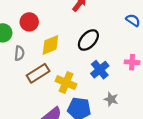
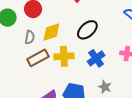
gray semicircle: (19, 53) -> (30, 37), moved
yellow cross: (66, 83) -> (64, 56), moved, turned -30

